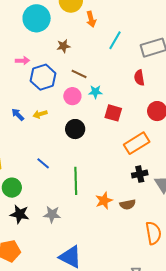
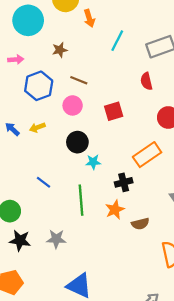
pink arrow: (22, 61) -> (16, 60), moved
cyan star: (95, 92) -> (93, 162), moved
red square: (113, 113) -> (114, 111), moved, turned -30
black cross: (140, 174) -> (124, 182), moved
orange star: (104, 201) -> (115, 210), moved

